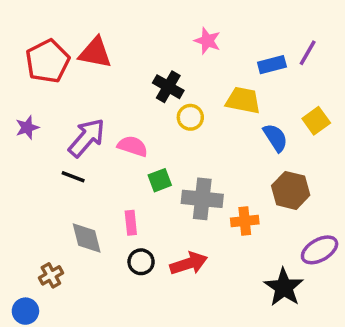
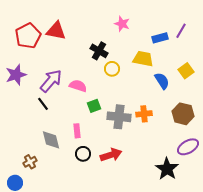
purple star: (27, 127) -> (16, 75), size x1.5
black line: (73, 177) -> (43, 104), turned 32
brown hexagon: (291, 190) -> (183, 114), moved
orange cross: (245, 221) -> (144, 114), moved

